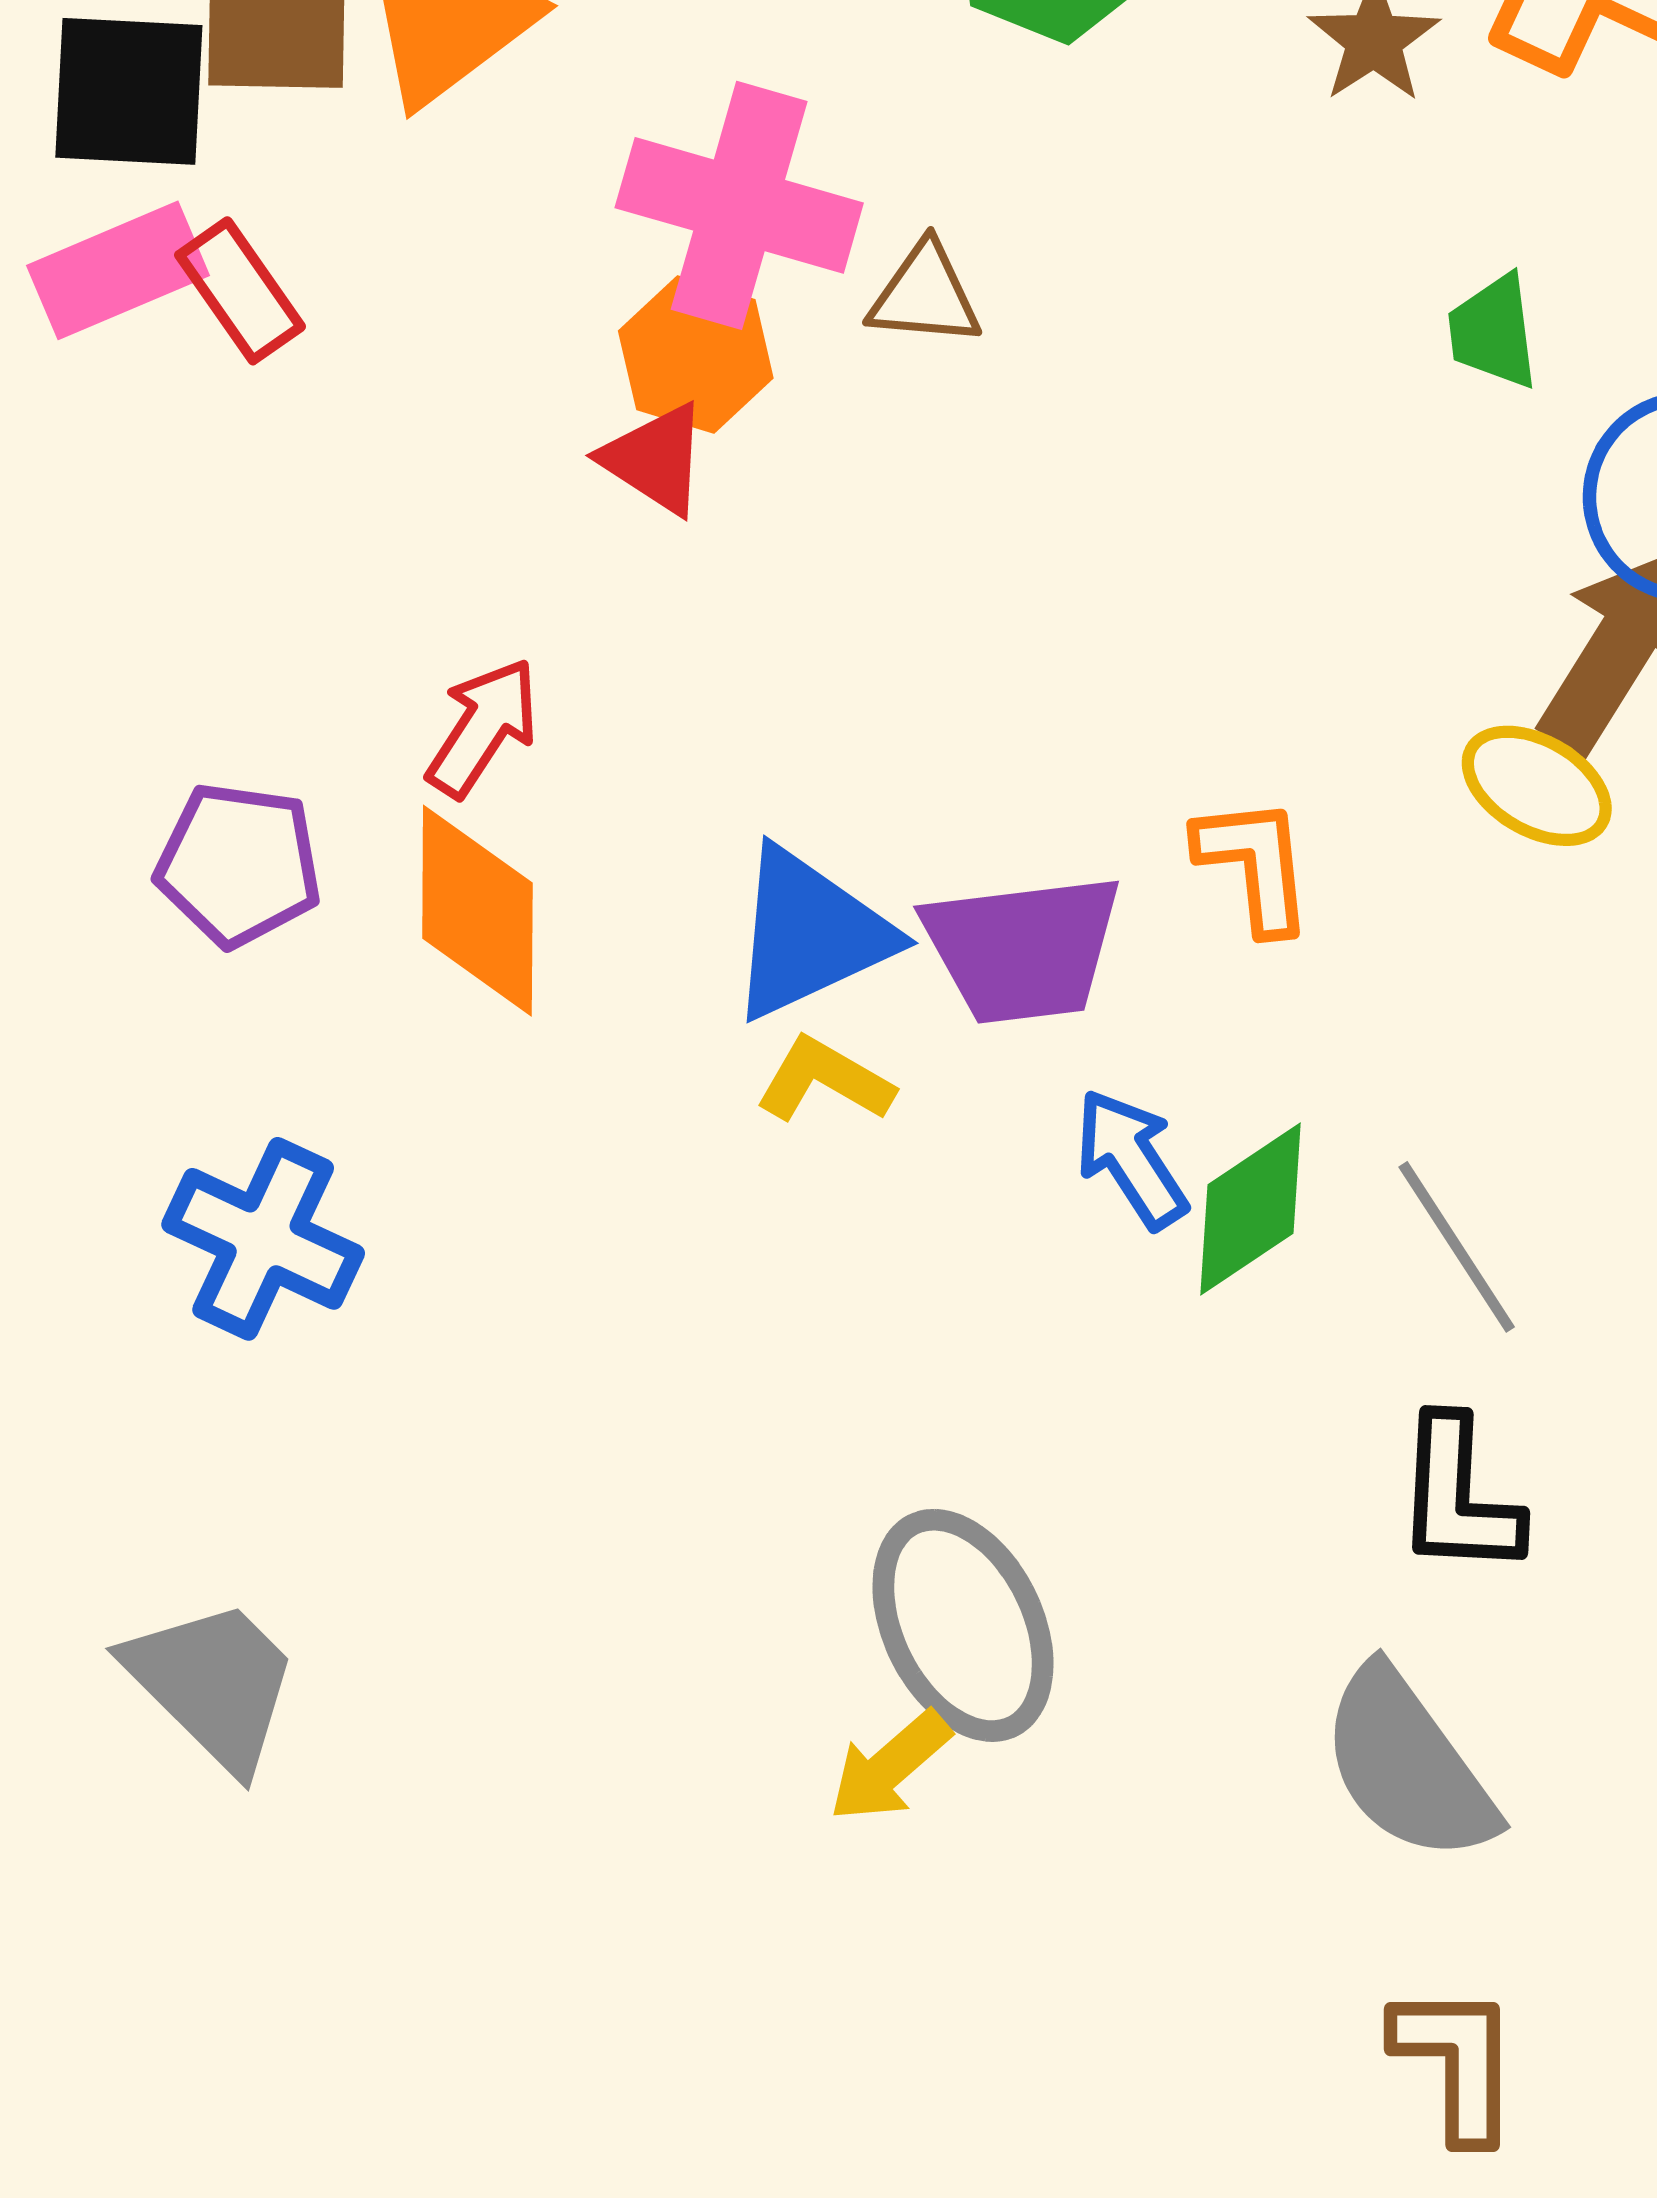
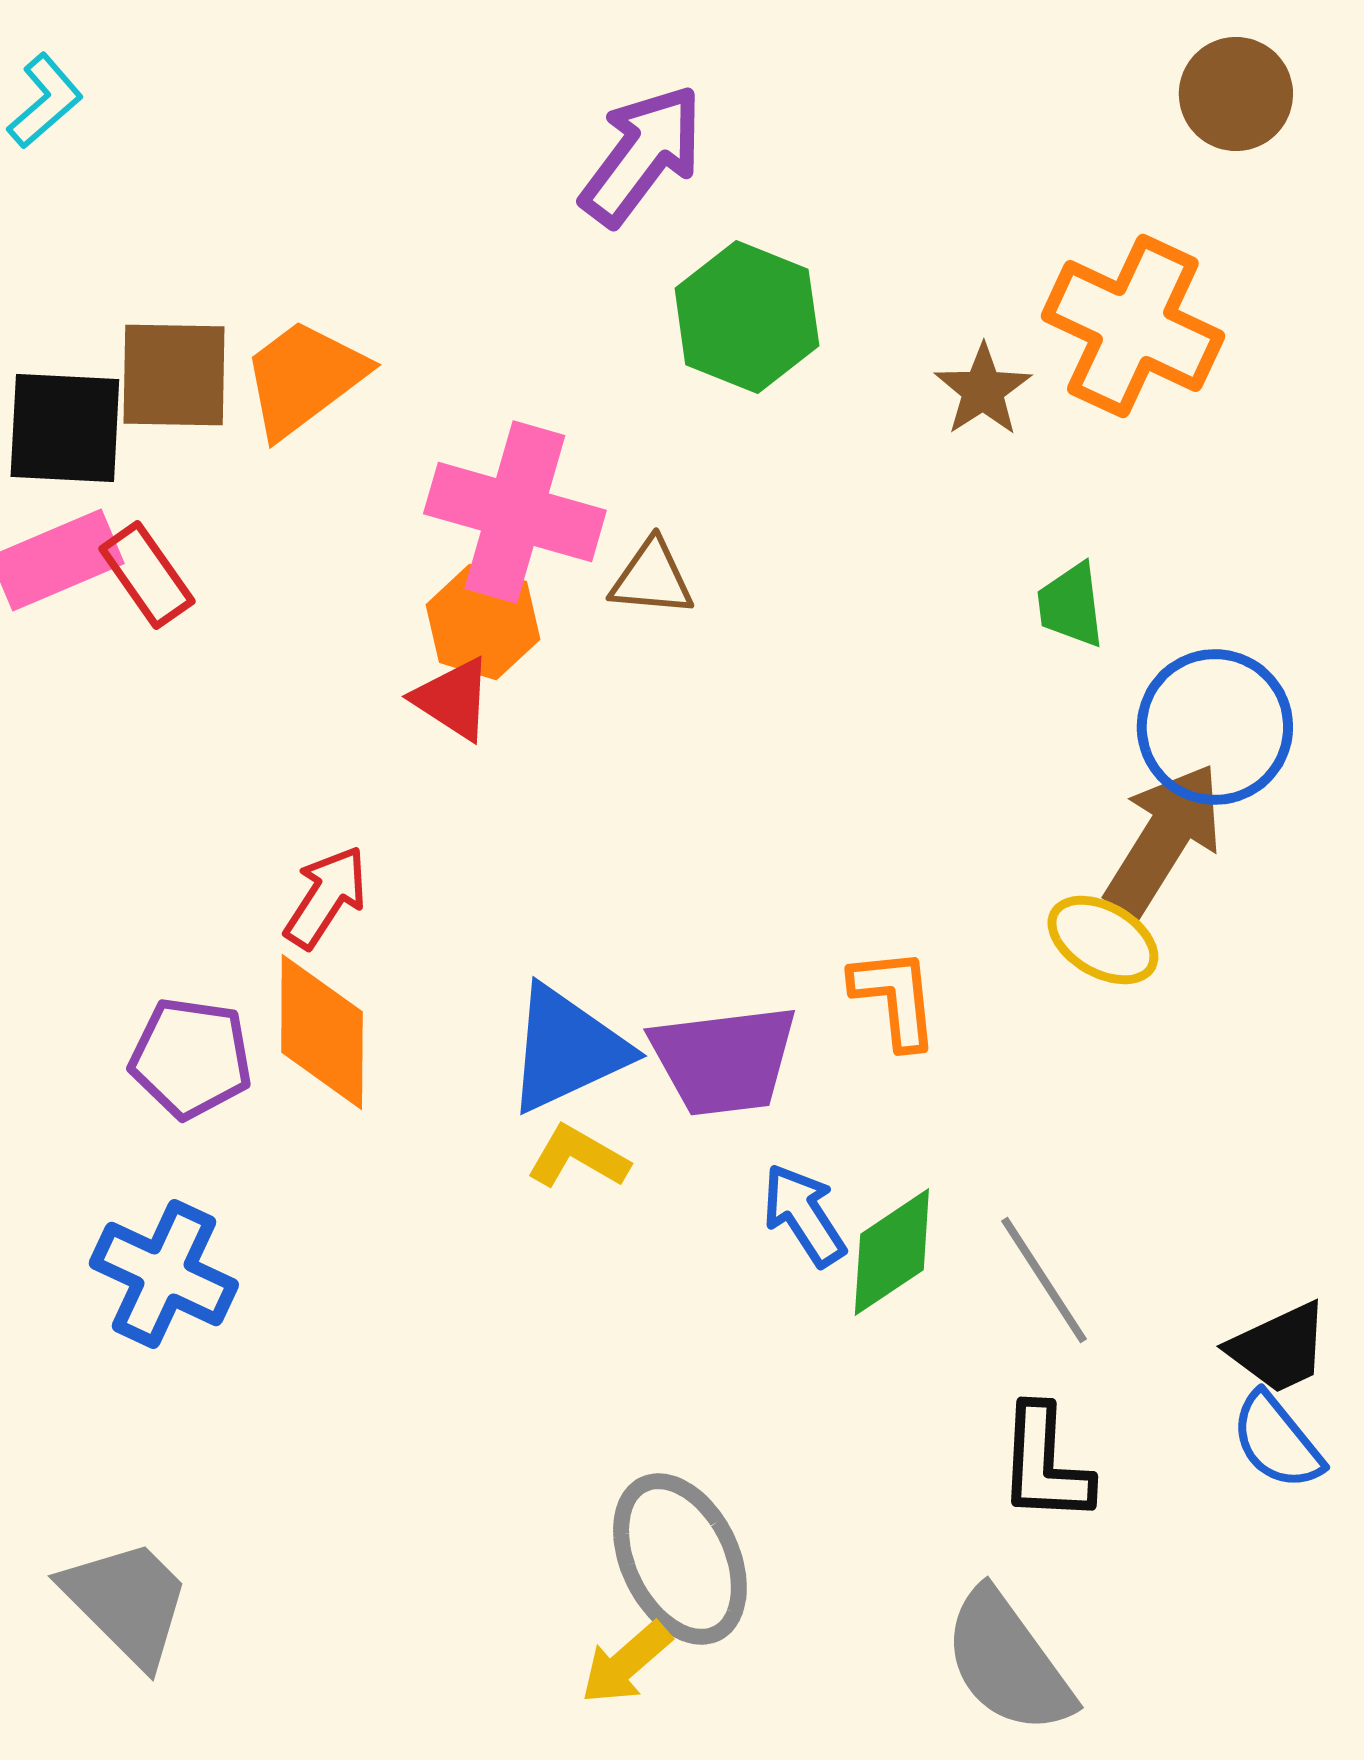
purple pentagon: (239, 865) -> (191, 1058), moved

